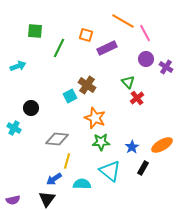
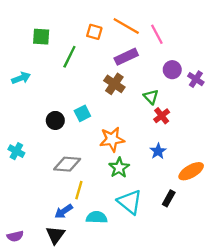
orange line: (123, 21) -> (126, 26), moved
pink line: (145, 33) -> (157, 34), moved
orange square: (86, 35) -> (94, 32), moved
brown cross: (87, 85) -> (114, 84), moved
black circle: (31, 108) -> (55, 120), moved
orange star: (95, 118) -> (112, 139), turned -30
green star: (101, 142) -> (119, 168), turned -30
blue star: (132, 147) -> (158, 151), moved

